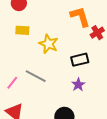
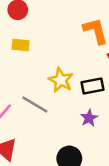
yellow star: (49, 44) -> (61, 80), moved

